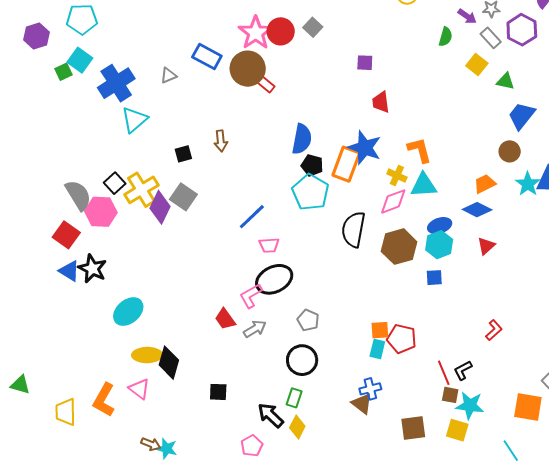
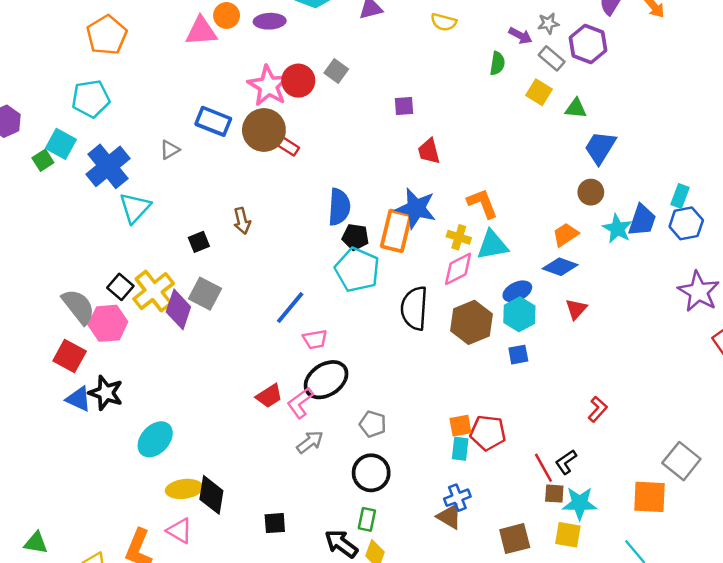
cyan pentagon: (82, 19) -> (91, 99), moved
red trapezoid: (225, 319) -> (269, 396), moved, turned -80

